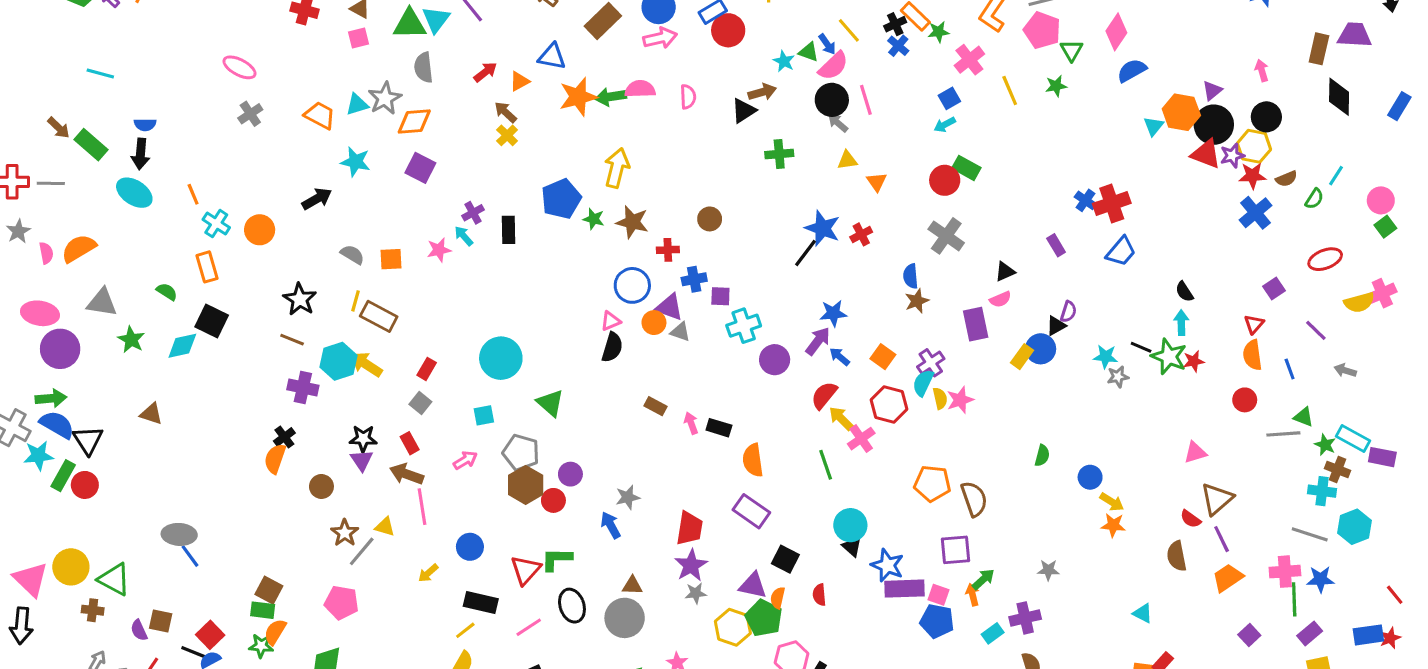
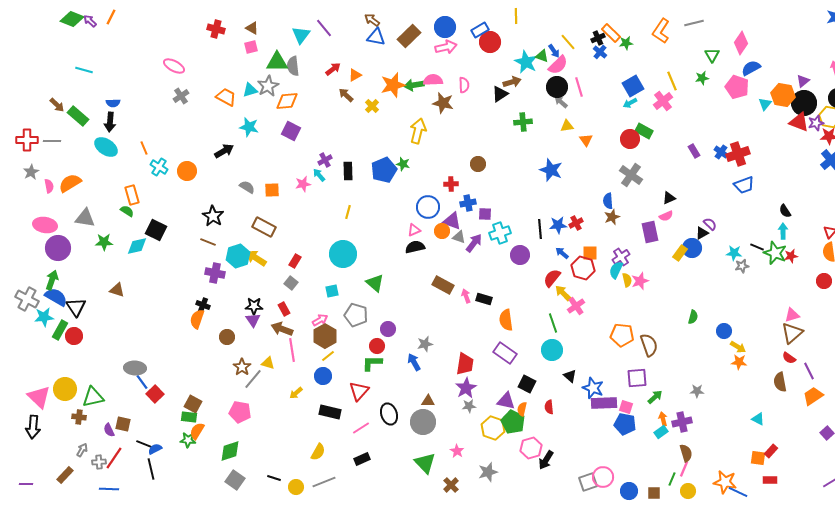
green triangle: (410, 24) -> (277, 62), moved
pink pentagon: (1042, 30) -> (737, 87), moved
blue triangle: (552, 57) -> (376, 37), moved
pink cross: (969, 60) -> (663, 101), moved
cyan star: (784, 61) -> (526, 62), size x1.6
blue square: (949, 98) -> (633, 86), size x1.5
yellow cross: (507, 135) -> (372, 106), moved
blue pentagon: (561, 199) -> (384, 170), moved
brown star: (632, 222) -> (443, 103), moved
red cross: (861, 234) -> (576, 223), moved
purple rectangle: (1056, 245) -> (694, 151), moved
blue trapezoid: (1121, 251) -> (744, 185), turned 30
black line: (806, 253) -> (540, 229), moved, turned -42
orange rectangle: (207, 267) -> (132, 195), moved
yellow line: (355, 301) -> (348, 212), moved
purple semicircle: (1068, 312) -> (710, 224), turned -64
green star: (131, 340) -> (104, 242), turned -30
purple arrow: (818, 341) -> (474, 243), moved
black semicircle: (612, 347) -> (415, 247), turned -120
orange square: (883, 357) -> (590, 253), turned -35
green arrow: (51, 398) -> (52, 280), turned -66
red hexagon: (889, 405) -> (583, 268), moved
brown rectangle: (655, 406) -> (443, 285), size x1.5
black cross: (284, 437) -> (203, 305), turned -32
brown hexagon: (526, 485) -> (325, 336), moved
brown triangle: (1217, 499) -> (792, 333), moved
cyan circle: (850, 525) -> (552, 350), moved
green L-shape: (557, 559) -> (372, 363), moved
green triangle: (114, 579) -> (93, 397), turned -40
orange arrow: (973, 595) -> (663, 419), moved
yellow line: (465, 630) -> (328, 356), moved
red square: (210, 635) -> (155, 394), moved

